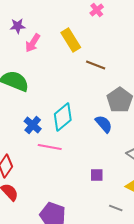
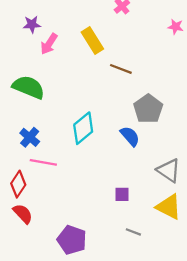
blue cross: (33, 125) -> (30, 137), moved
pink line: (50, 147) -> (43, 162), moved
gray line: (116, 208) -> (133, 232), moved

